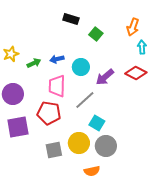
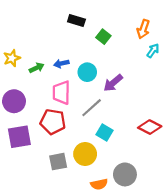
cyan arrow: (142, 47) -> (153, 51), turned 40
red diamond: (136, 73) -> (150, 127), moved
gray circle: (106, 146) -> (125, 174), moved

